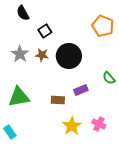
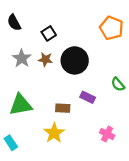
black semicircle: (23, 13) -> (14, 23), moved
purple rectangle: (81, 90) -> (88, 97), turned 48
yellow star: (72, 126) -> (54, 133), moved

